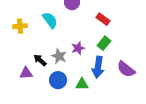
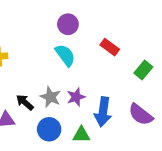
cyan semicircle: (50, 20) -> (65, 55), moved
green rectangle: (104, 43) -> (143, 70), moved
purple star: (78, 48) -> (76, 97), moved

